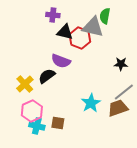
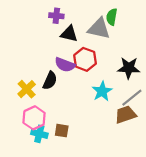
red hexagon: (80, 38) -> (85, 59), moved
black star: (121, 64) -> (129, 68), size x1.5
black semicircle: (47, 76) -> (50, 81), turned 150
cyan star: (91, 103) -> (102, 91), moved

